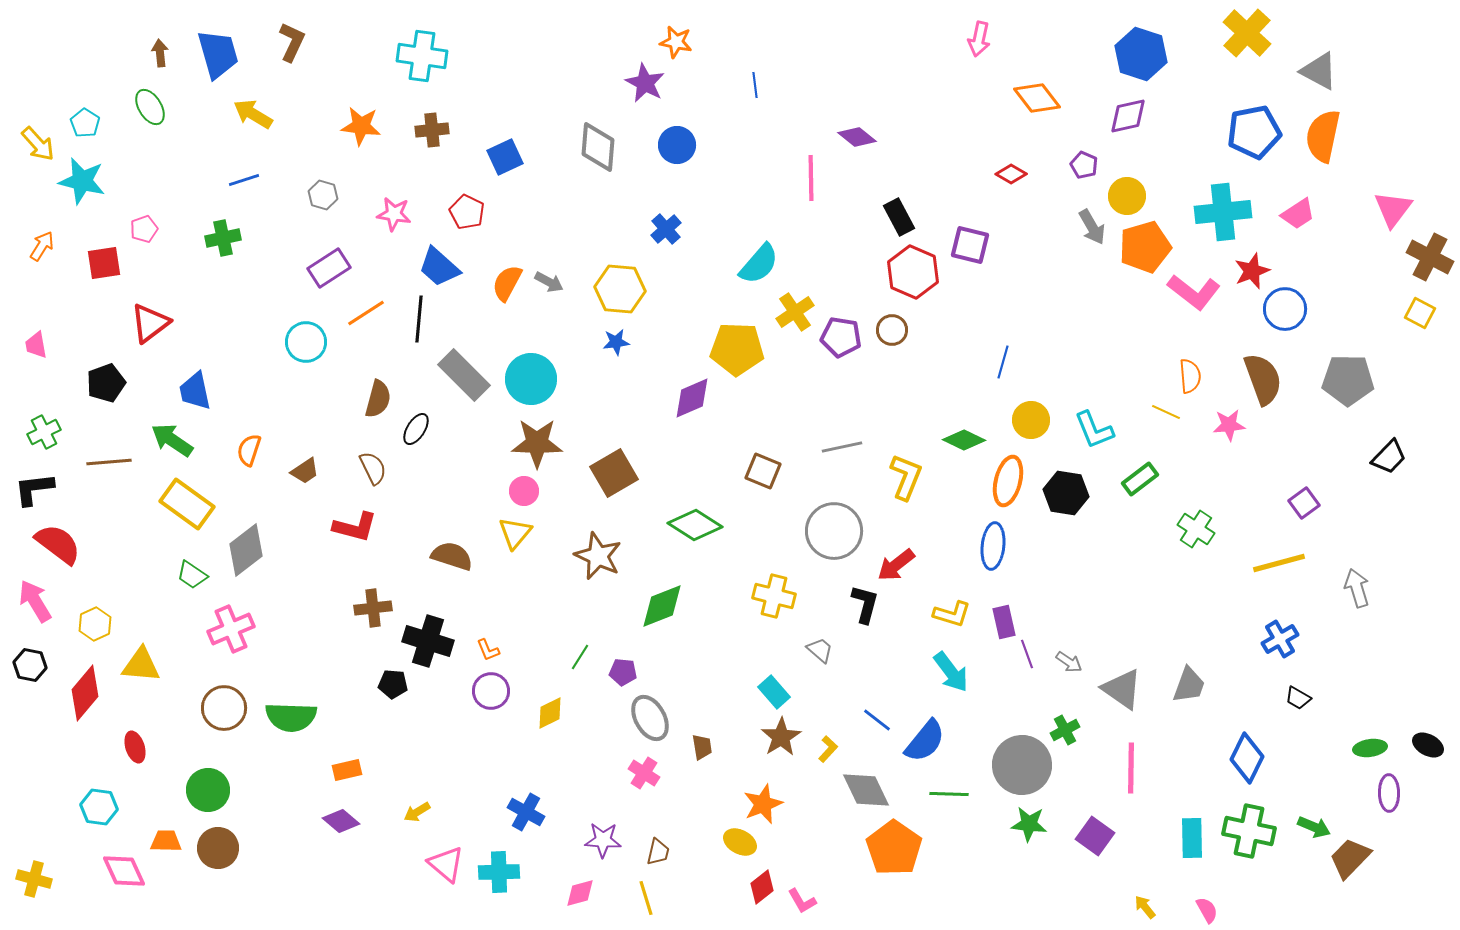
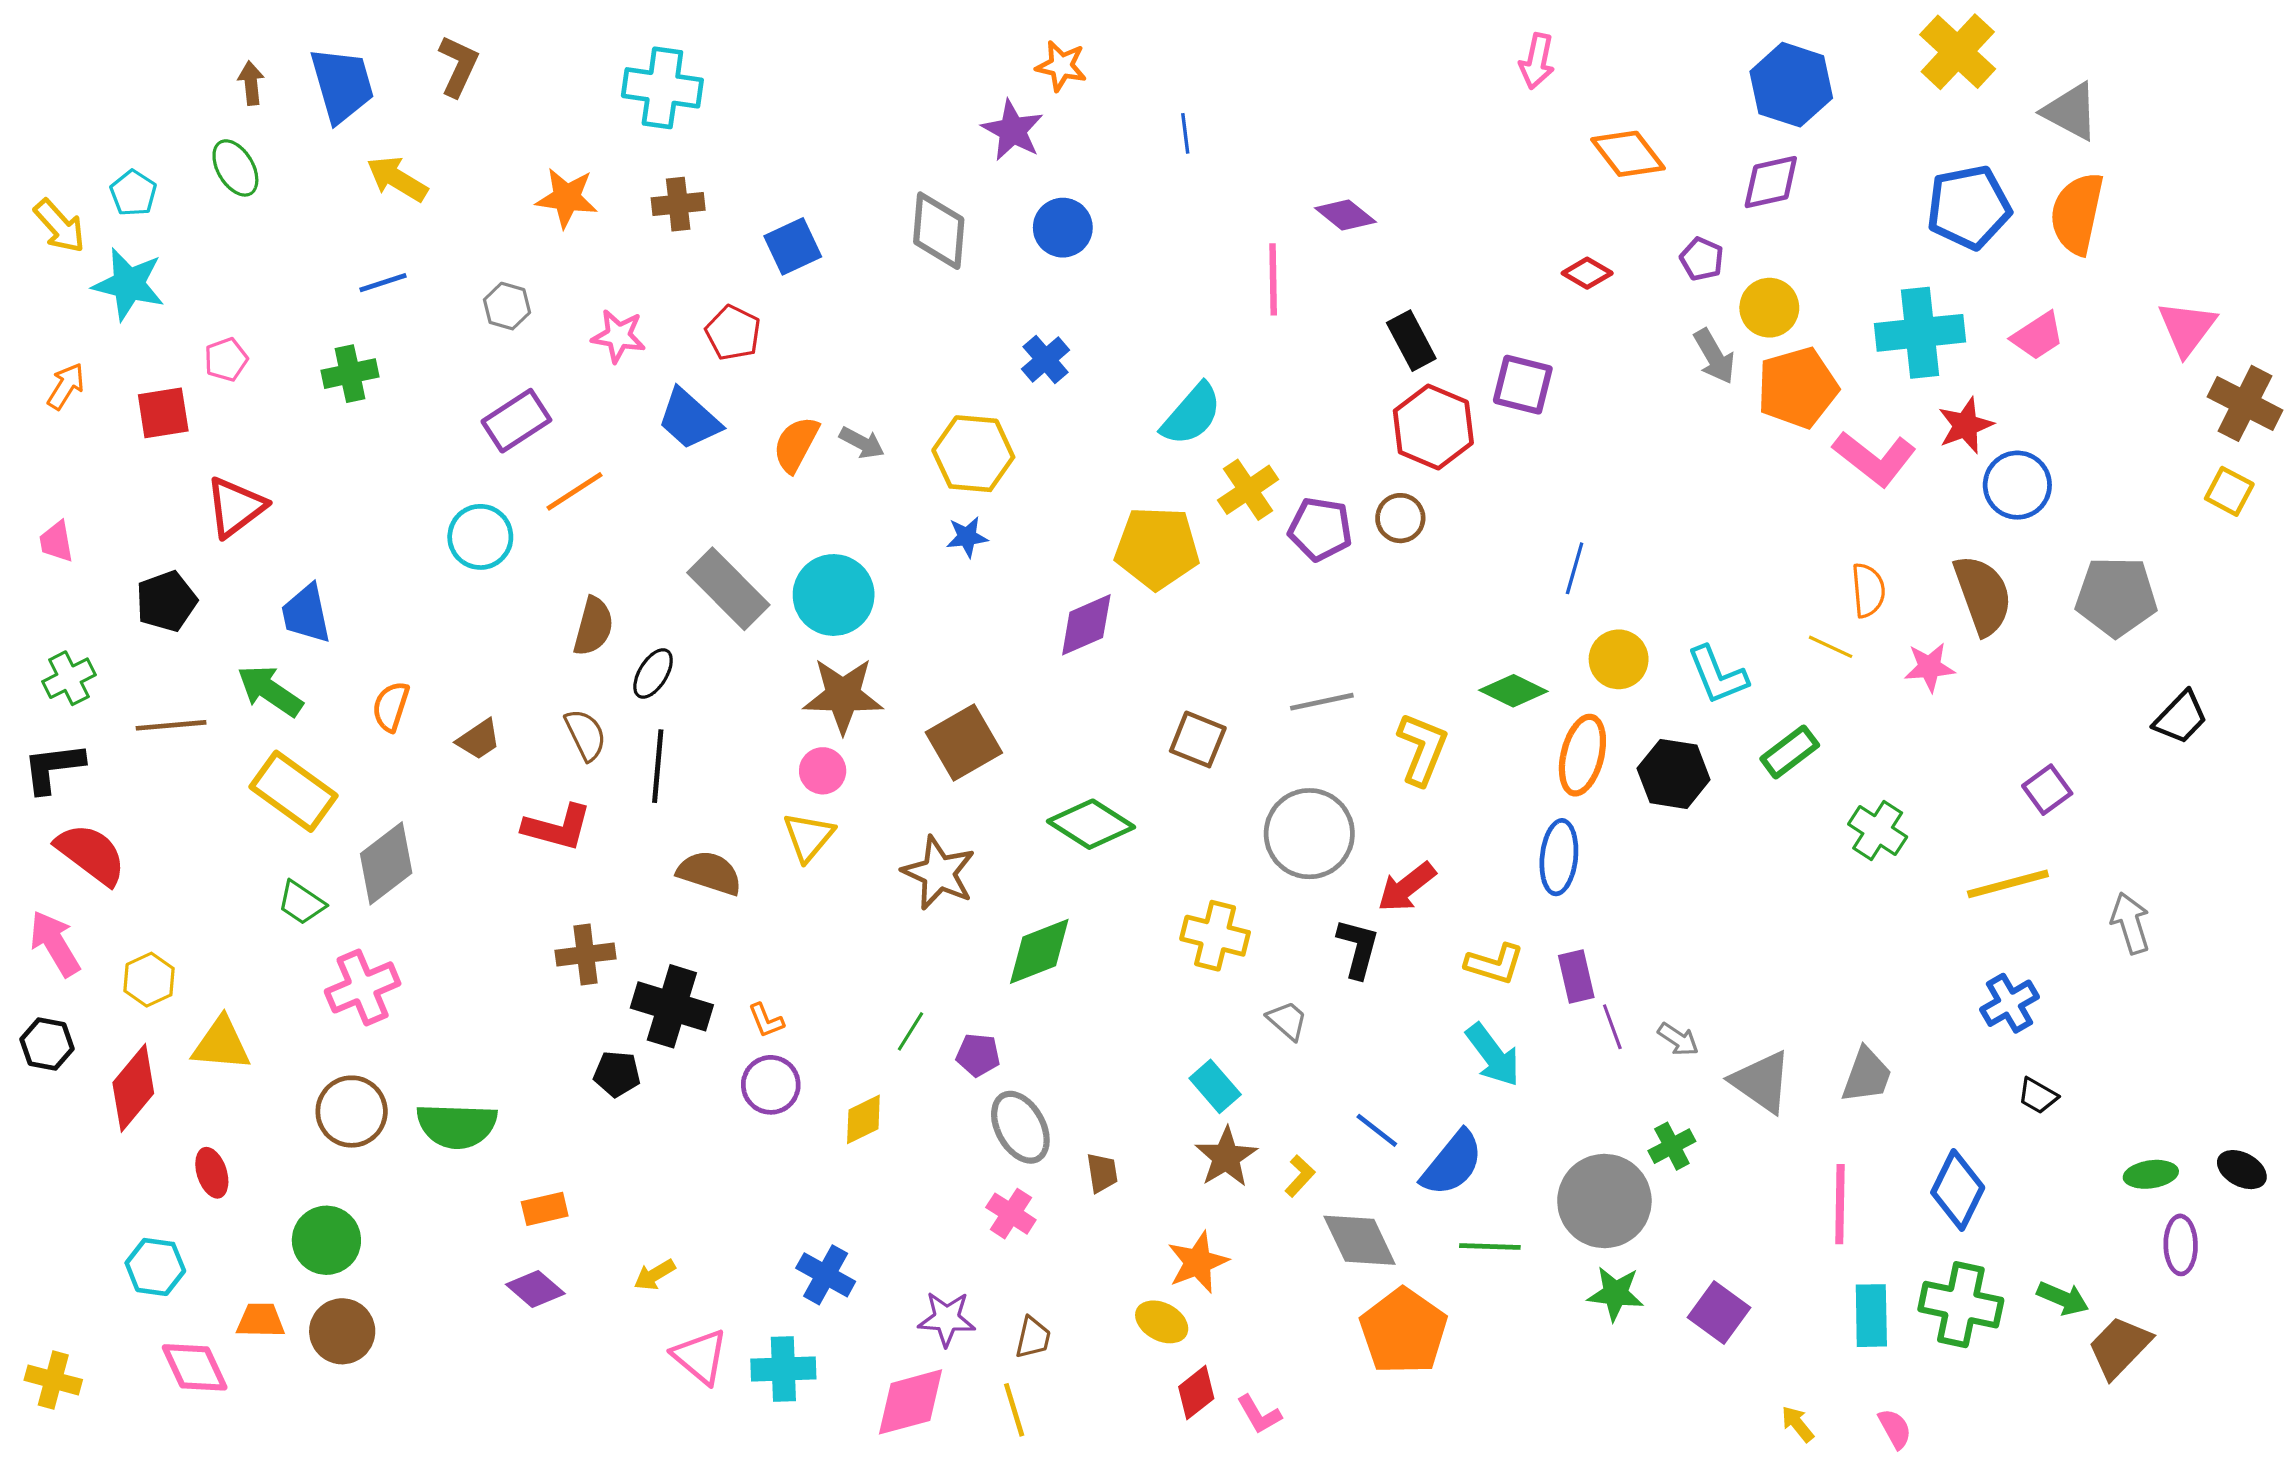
black line: (419, 319) -> (658, 766), moved
pink line: (1131, 768) -> (1840, 1204), moved
pink diamond: (580, 893) -> (910, 1402), size x1.6

